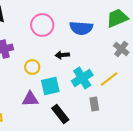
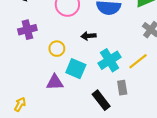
cyan square: (50, 86) -> (76, 69), turned 36
black rectangle: (60, 114) -> (101, 100), moved

